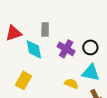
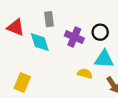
red triangle: (14, 33) -> (16, 27), turned 48
yellow rectangle: (23, 80) -> (22, 82), moved

